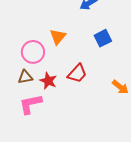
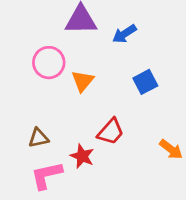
pink circle: (33, 52) -> (49, 63), moved
red star: (48, 81) -> (82, 156), moved

